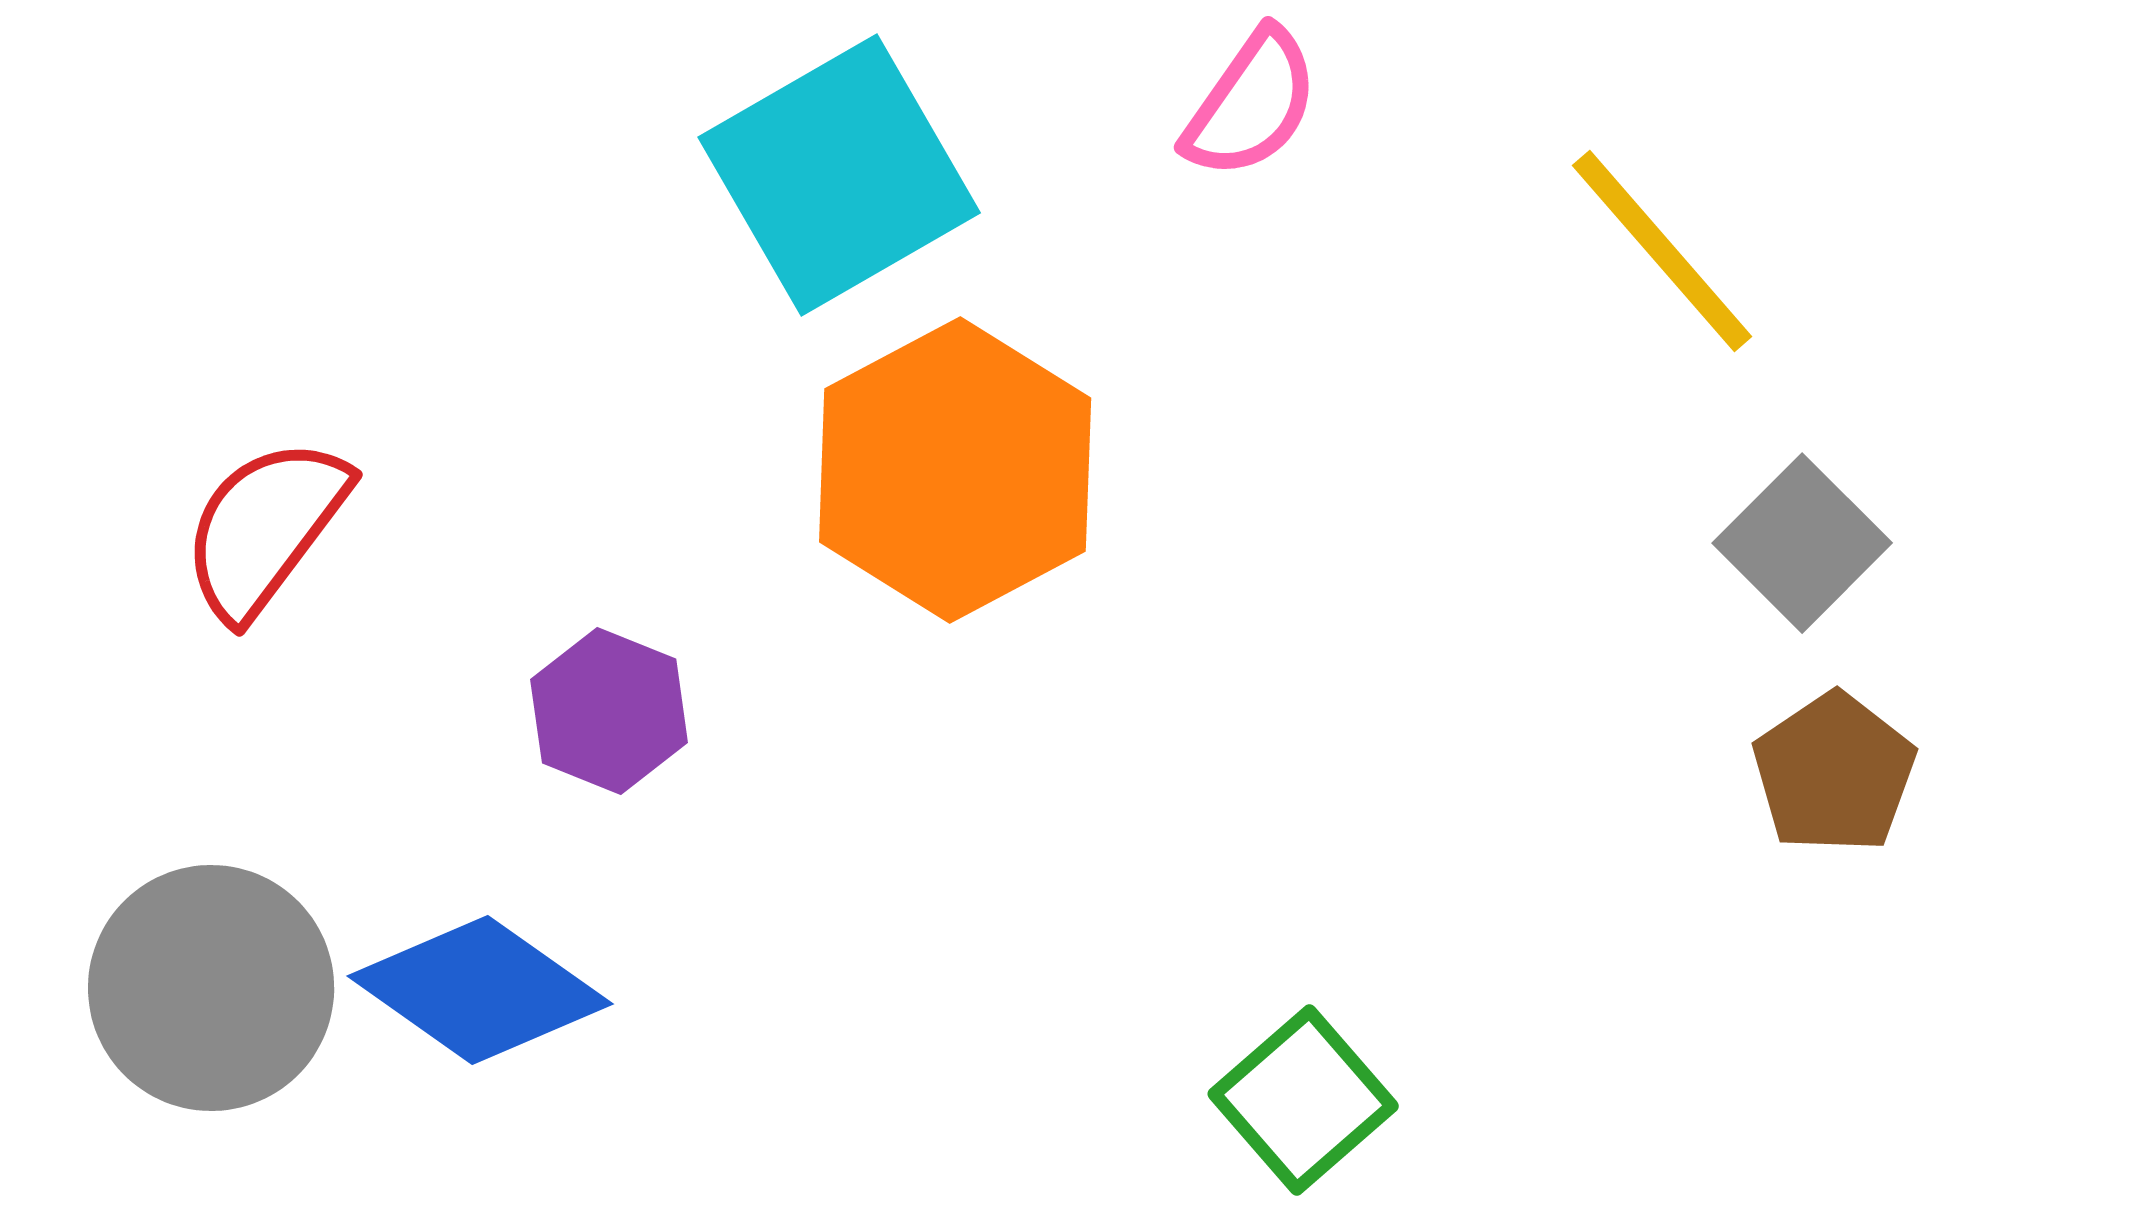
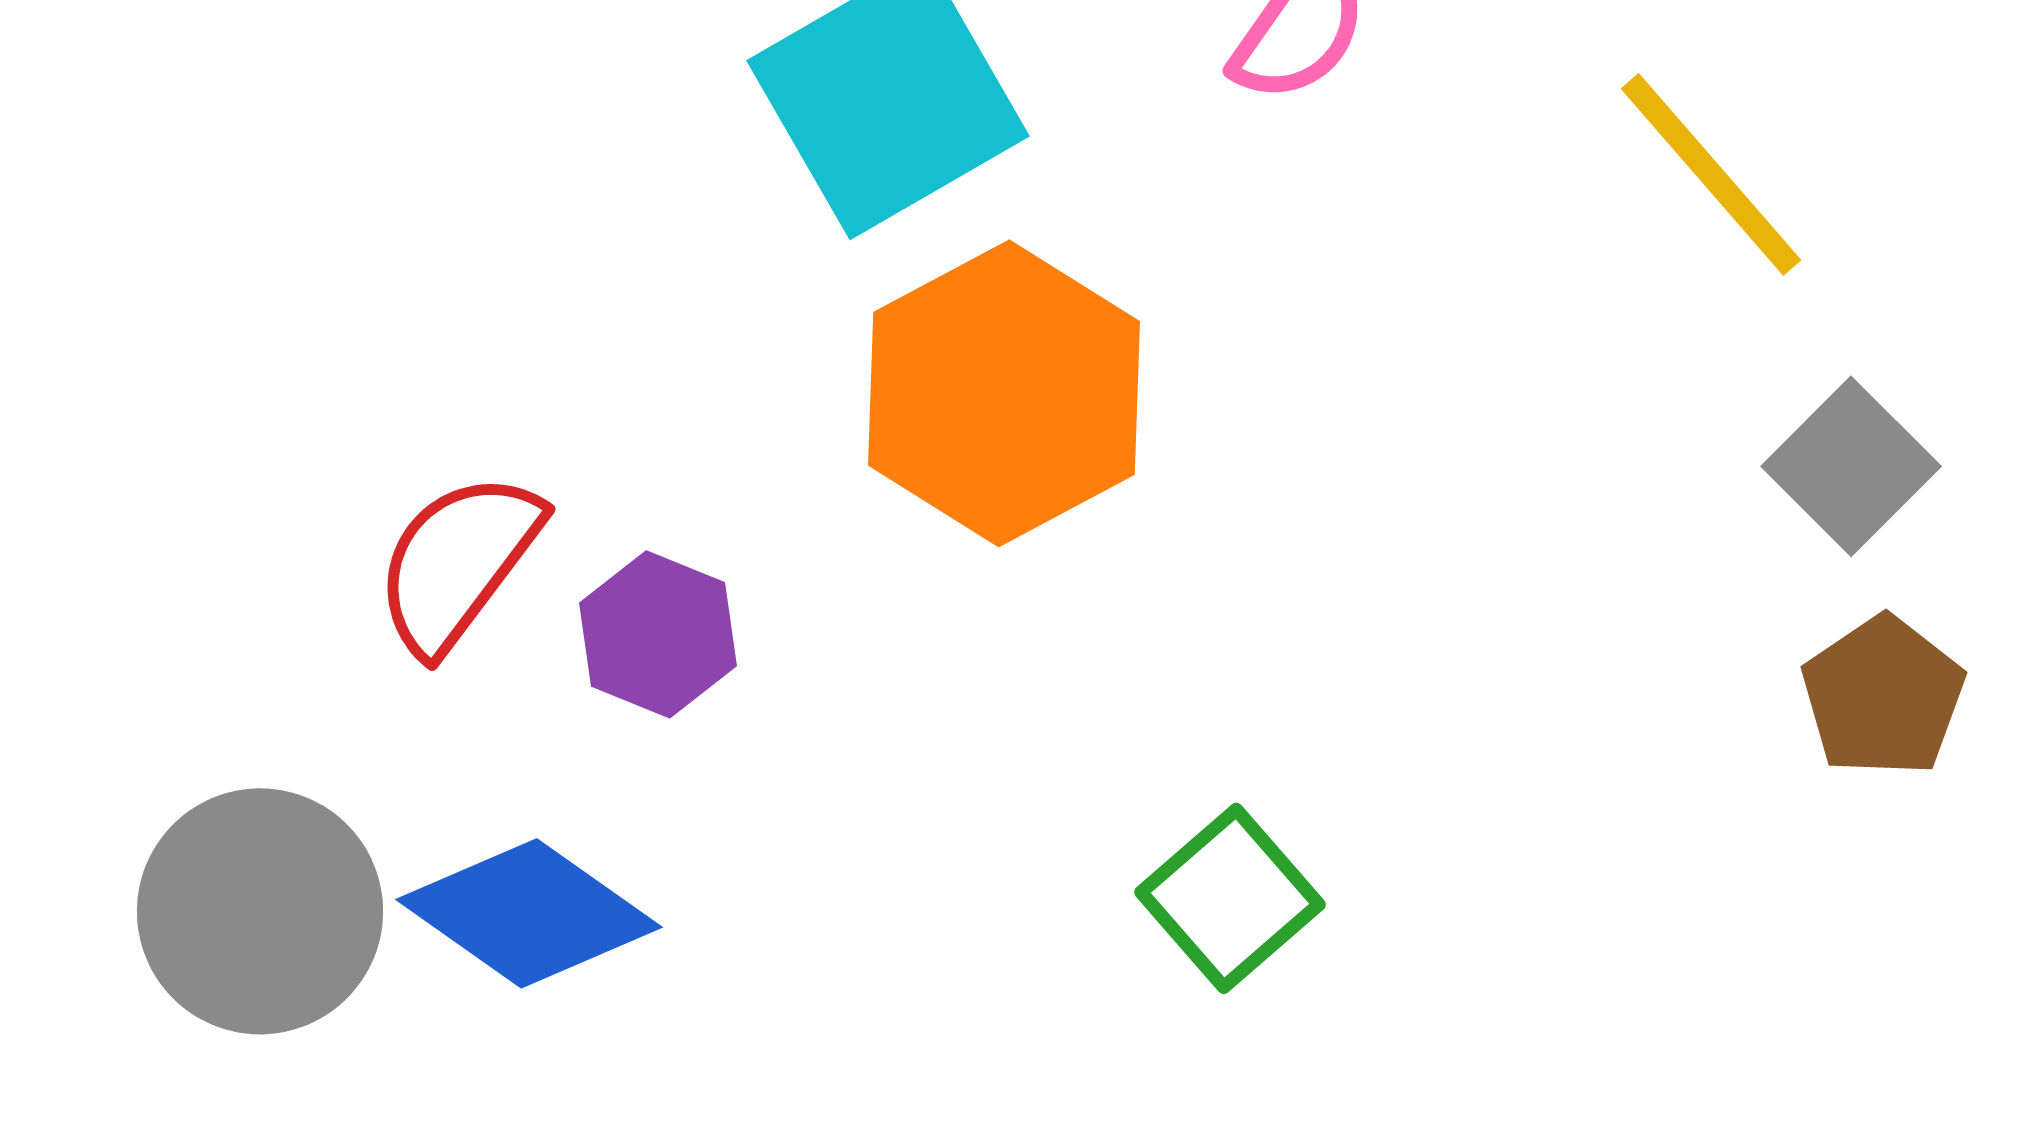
red semicircle: (265, 528) -> (458, 562), moved
green square: (1303, 1100) -> (1230, 898), moved

